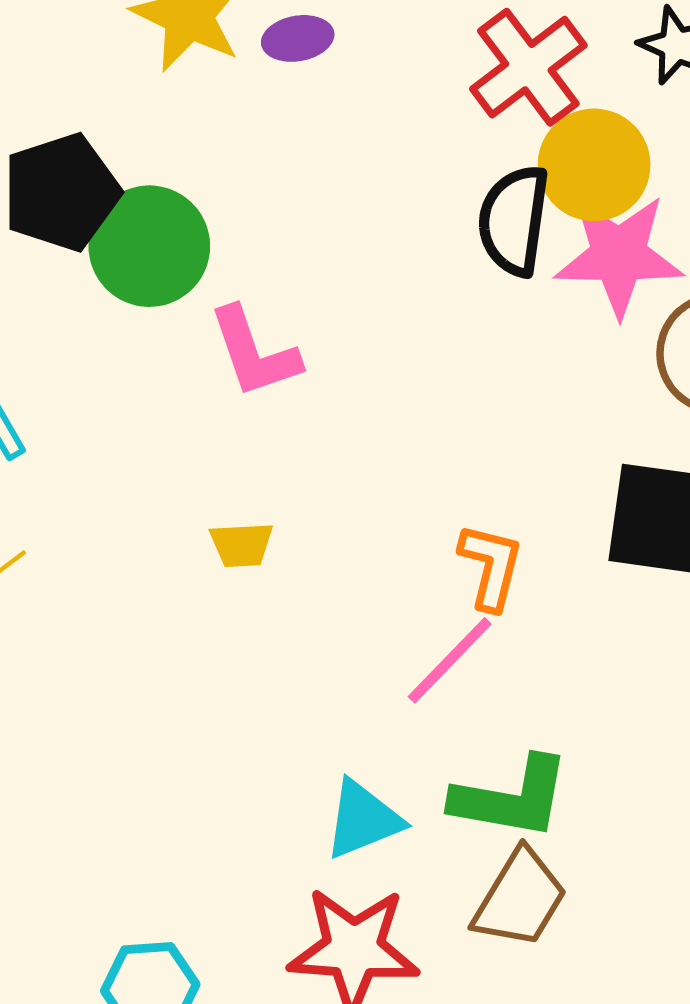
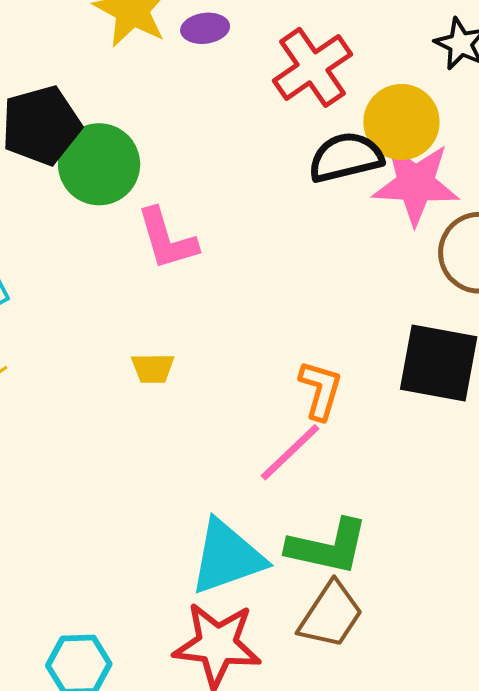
red cross: (528, 67) -> (313, 67), moved
black semicircle: (514, 220) -> (346, 157), turned 66
cyan triangle: (363, 819) -> (227, 557), size x1.4

